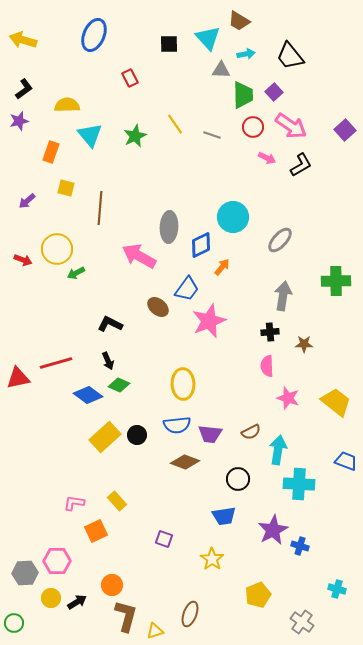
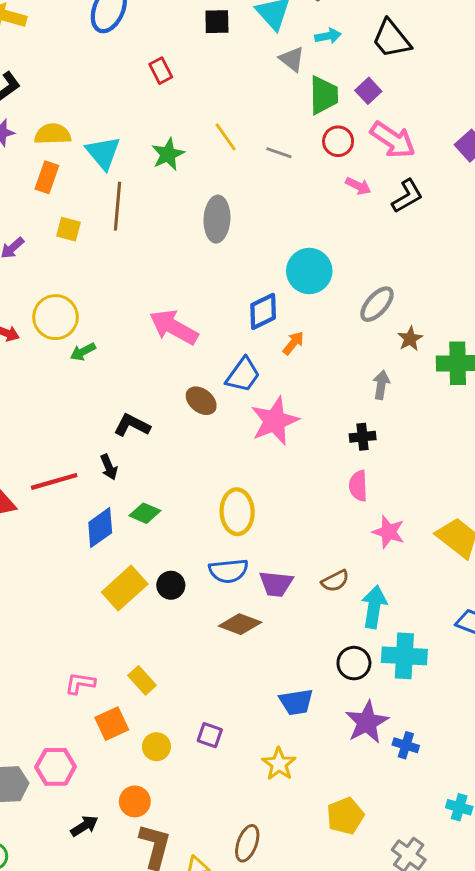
gray triangle: (221, 70) -> (292, 59), turned 36
yellow semicircle: (67, 105) -> (53, 134), moved
brown line: (100, 208) -> (118, 206), moved
gray ellipse: (169, 227) -> (217, 219), moved
gray arrow: (283, 296) -> (381, 385), size x0.7
brown star: (304, 344) -> (410, 339), moved, turned -30
black arrow: (108, 361) -> (109, 467), moved
blue diamond: (88, 395) -> (100, 528), turned -72
black circle: (238, 479) -> (354, 663), moved
yellow circle: (51, 598) -> (156, 747), moved

